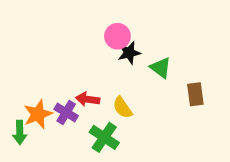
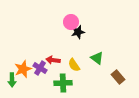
green triangle: (161, 68) -> (97, 58), moved
brown rectangle: (195, 94) -> (118, 77), moved, turned -32
green cross: (104, 137) -> (63, 83), turned -36

